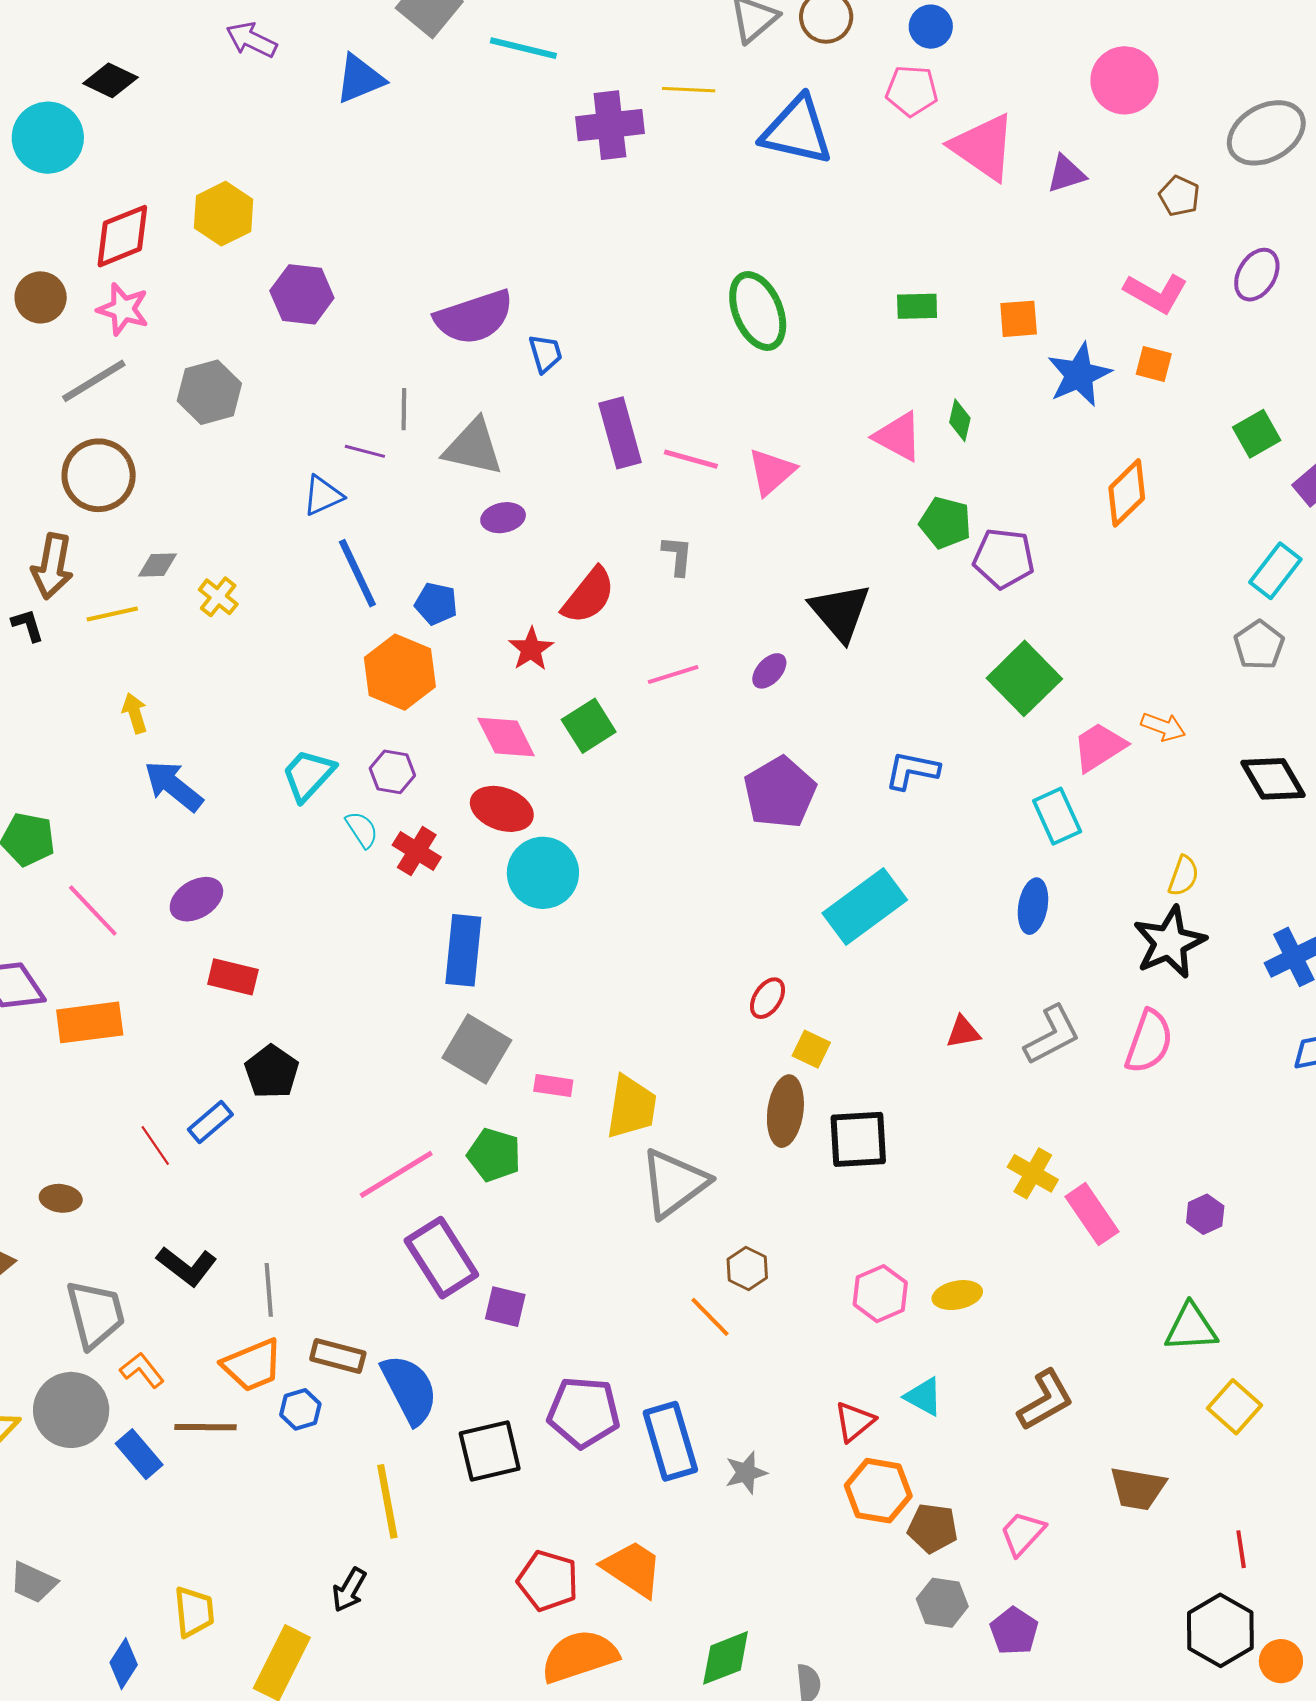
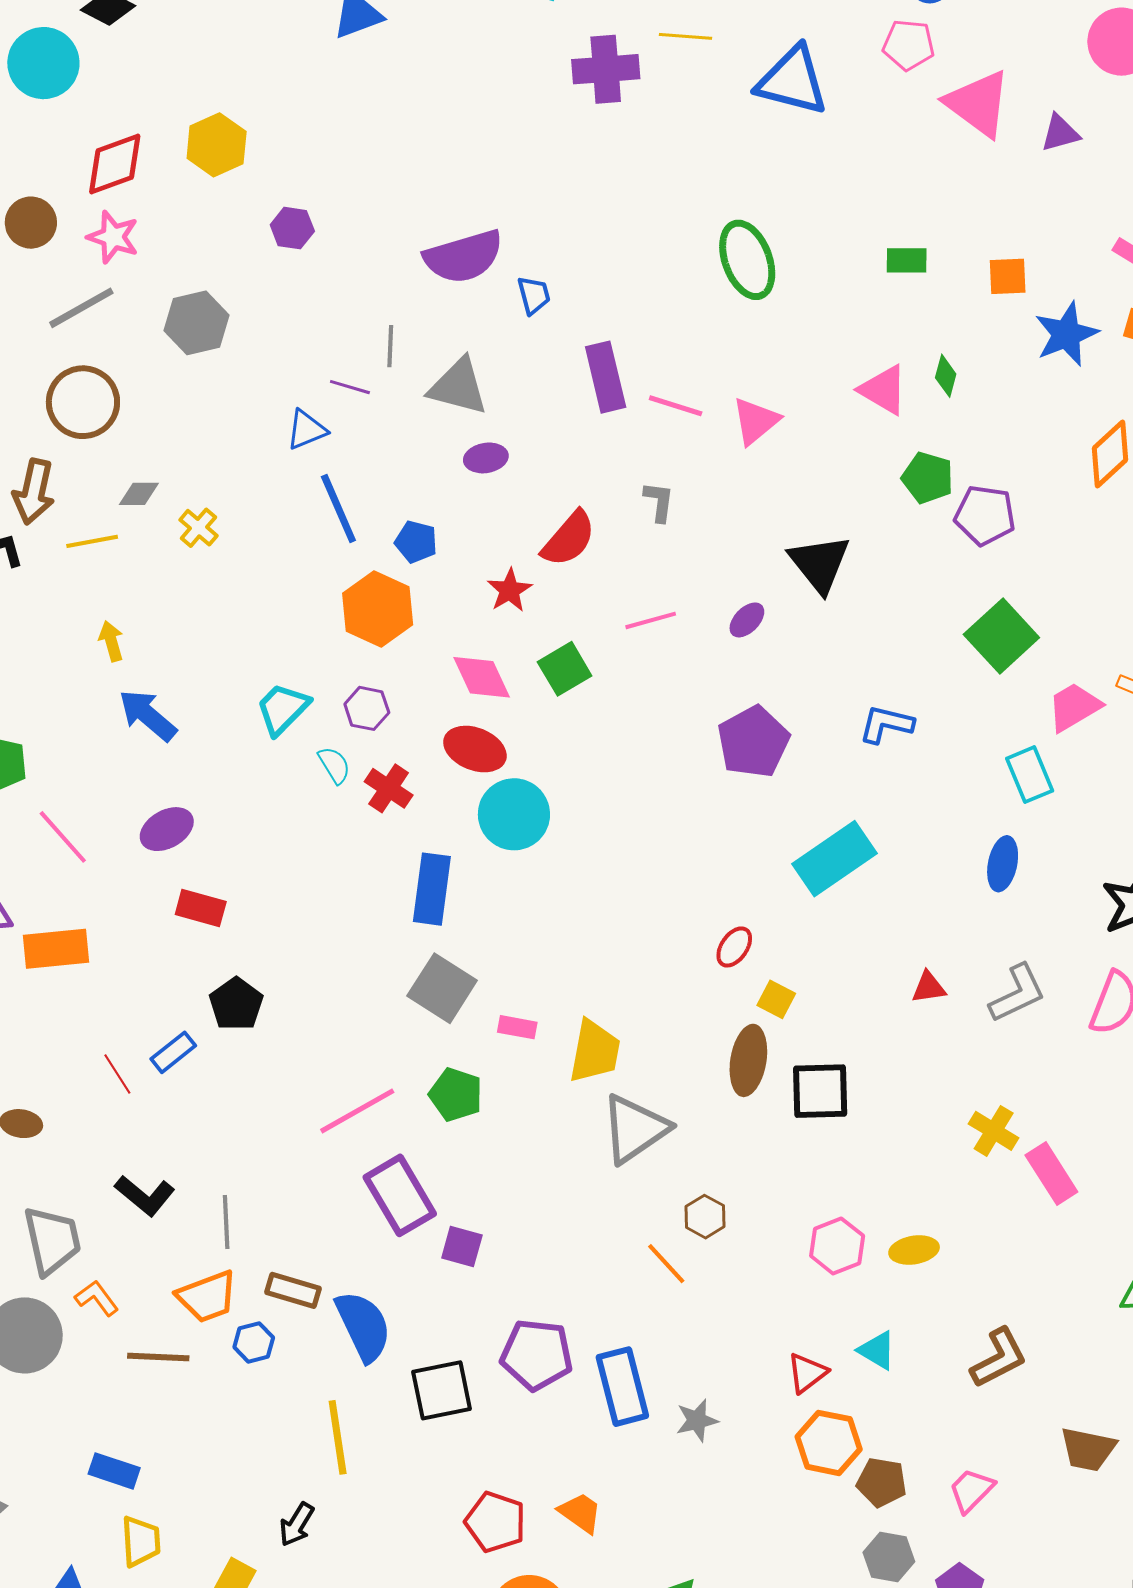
purple hexagon: (302, 294) -> (292, 228), size x0.7
blue rectangle: (139, 1454) -> (114, 1471), moved, turned -33
orange trapezoid: (632, 1569) -> (580, 1513), size x0.7

